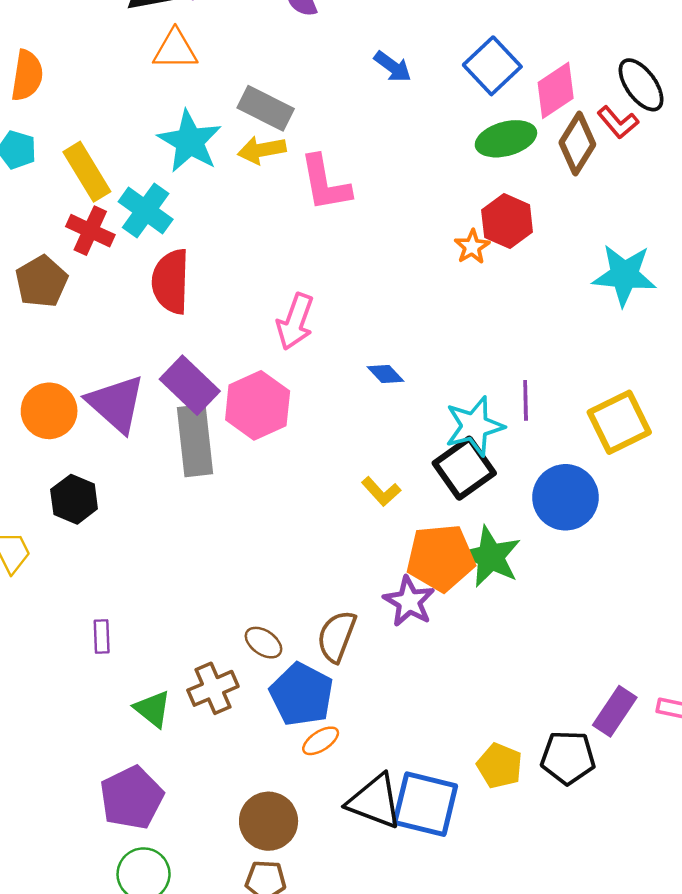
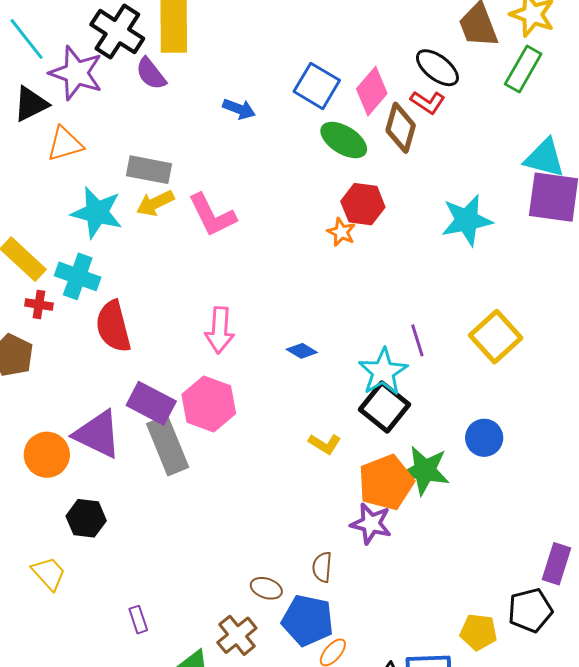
green ellipse: (506, 139) -> (344, 140), turned 63
red cross: (90, 231) -> (39, 305), size x0.7
blue circle: (565, 497) -> (484, 438), moved, size x0.7
brown semicircle: (337, 636) -> (322, 567), size x0.7

